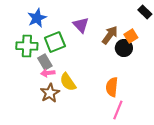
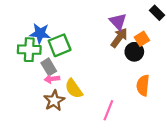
blue star: (37, 18) -> (40, 33), moved, turned 30
purple triangle: (81, 25) -> (118, 21), moved
orange semicircle: (112, 87) -> (143, 85), moved
pink line: (118, 110) -> (108, 110), moved

